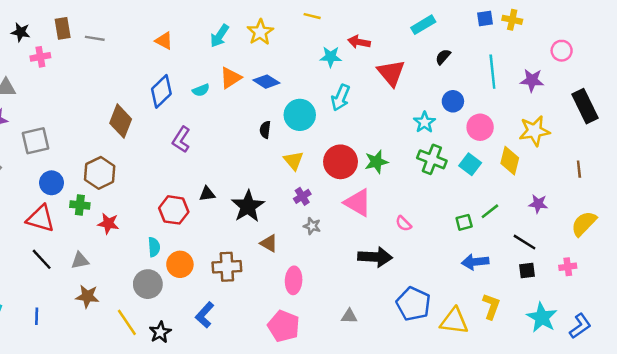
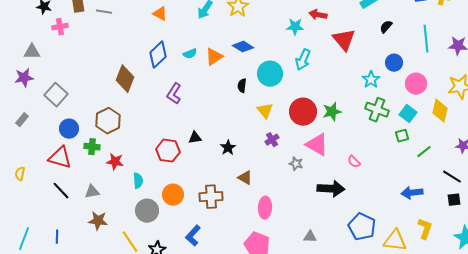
orange triangle: (231, 78) -> (214, 57), moved
gray square: (35, 141) -> (56, 95), turned -35
black star: (248, 206) -> (228, 148), size x0.6
green square: (464, 222) -> (402, 136), moved
gray star: (312, 226) -> (296, 164), moved
cyan semicircle: (154, 247) -> (138, 181), moved

